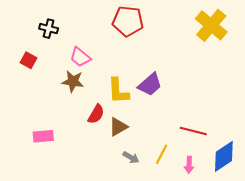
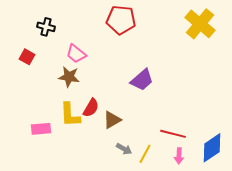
yellow L-shape: (118, 91) -> (70, 115), moved
red line: (193, 131) -> (173, 134), moved
yellow line: (162, 154) -> (145, 154), moved

